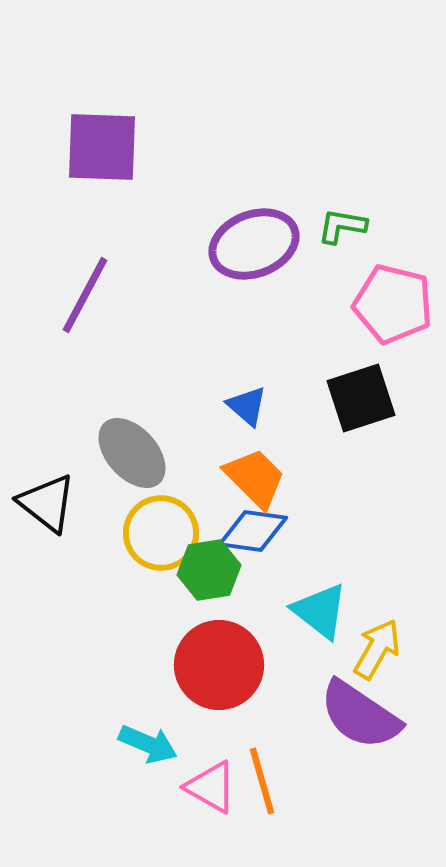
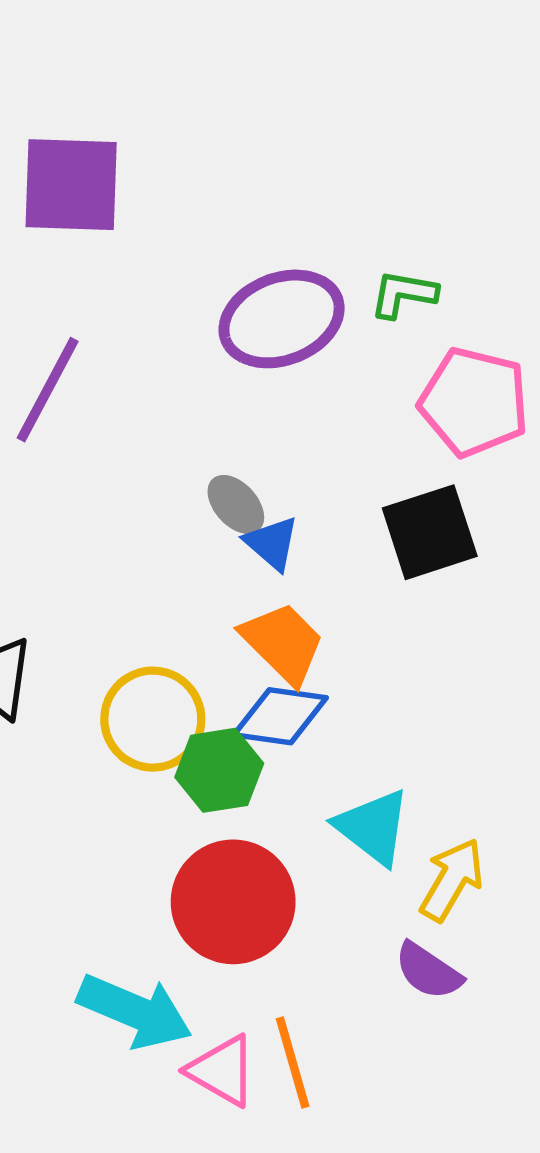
gray ellipse: (132, 453) -> (236, 504), moved, size x0.6
purple semicircle: (360, 715) -> (428, 971), size x0.6
cyan arrow: (148, 744) -> (135, 1011), size x1.4

